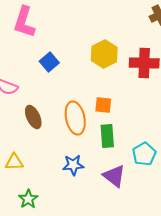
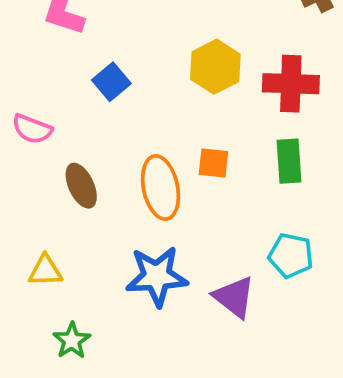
green rectangle: (107, 136) -> (289, 161), moved
cyan pentagon: (144, 154) -> (291, 256), turned -30
blue star: (73, 165) -> (157, 276), size x1.5

